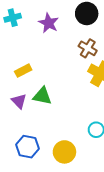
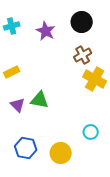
brown cross: (88, 48) -> (83, 55), turned 30
yellow rectangle: (23, 71) -> (12, 72), moved

